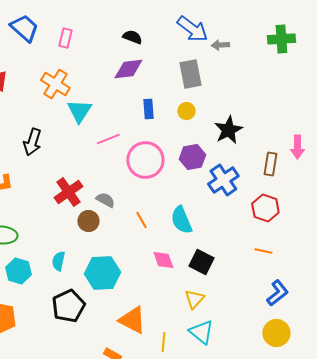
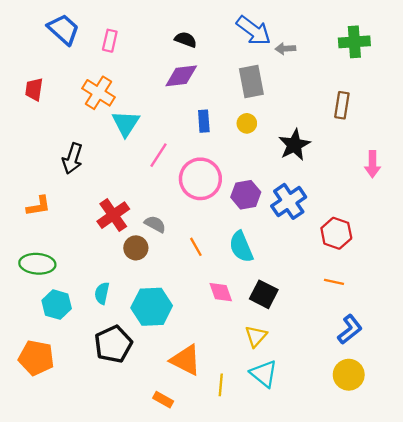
pink line: (108, 139) -> (159, 155), turned -35
purple hexagon: (192, 157) -> (246, 195), moved
brown rectangle: (270, 164) -> (342, 105), moved

